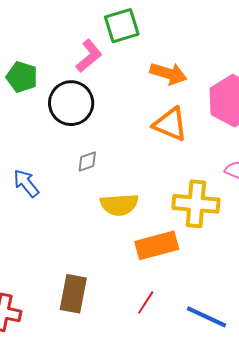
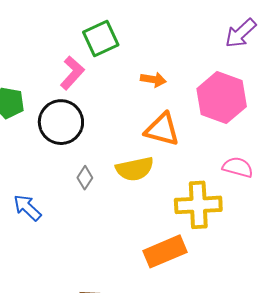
orange arrow: (168, 74) -> (153, 80), size x0.7
gray diamond: (87, 161) -> (85, 178), turned -30
yellow semicircle: (119, 205) -> (135, 169), moved

